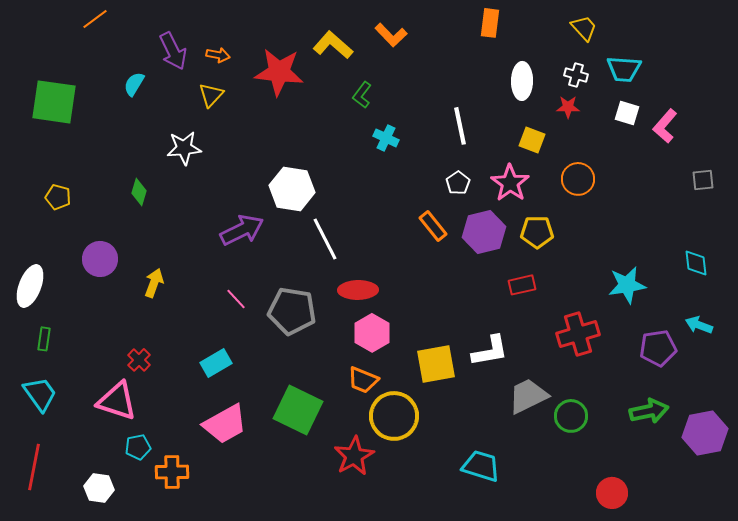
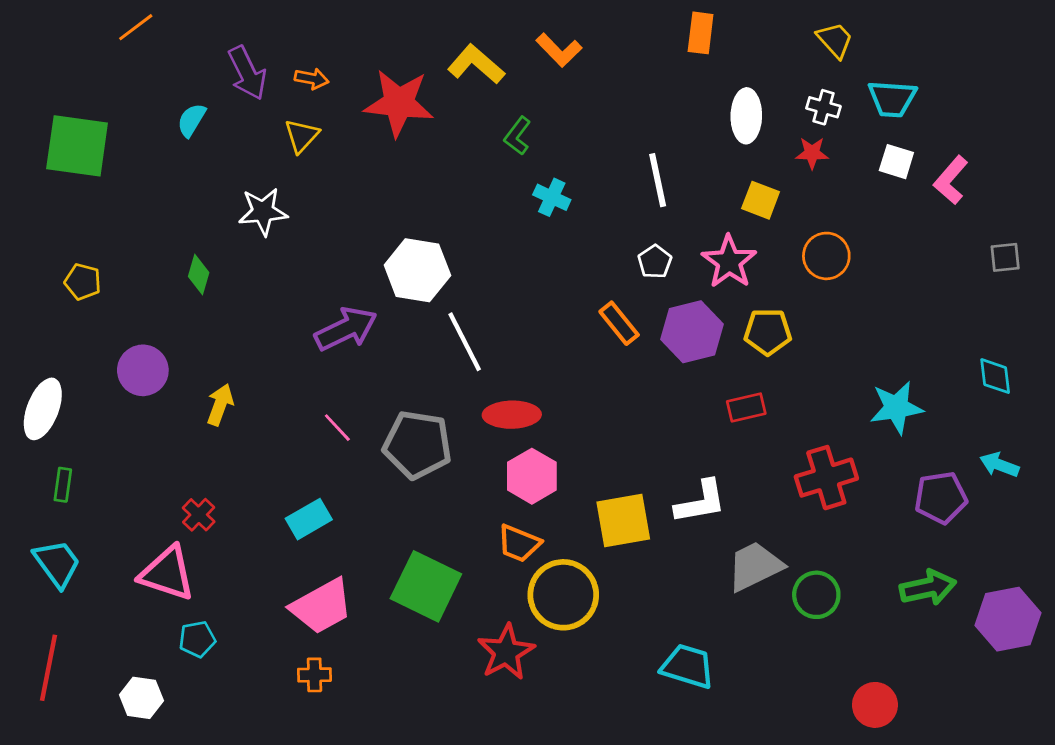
orange cross: (172, 472) -> (314, 675), moved, size x0.7

